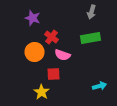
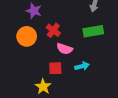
orange circle: (34, 52) -> (27, 36), moved
cyan arrow: (100, 86) -> (82, 66), moved

